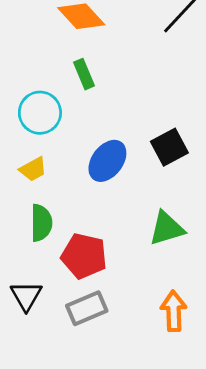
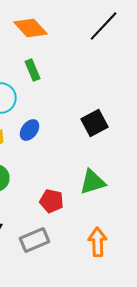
blue ellipse: (107, 161) -> (30, 130), moved, size x0.7
red pentagon: (84, 256) -> (52, 201), moved, size x0.7

